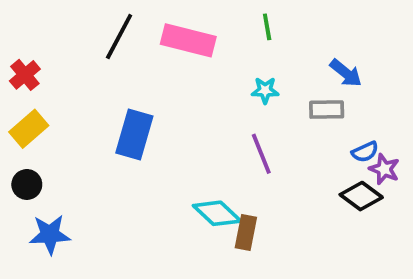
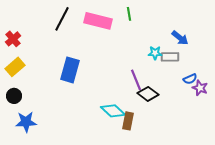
green line: (267, 27) -> (129, 14), moved
cyan star: (265, 90) -> (155, 53), moved
black diamond: (361, 196) -> (148, 94), moved

